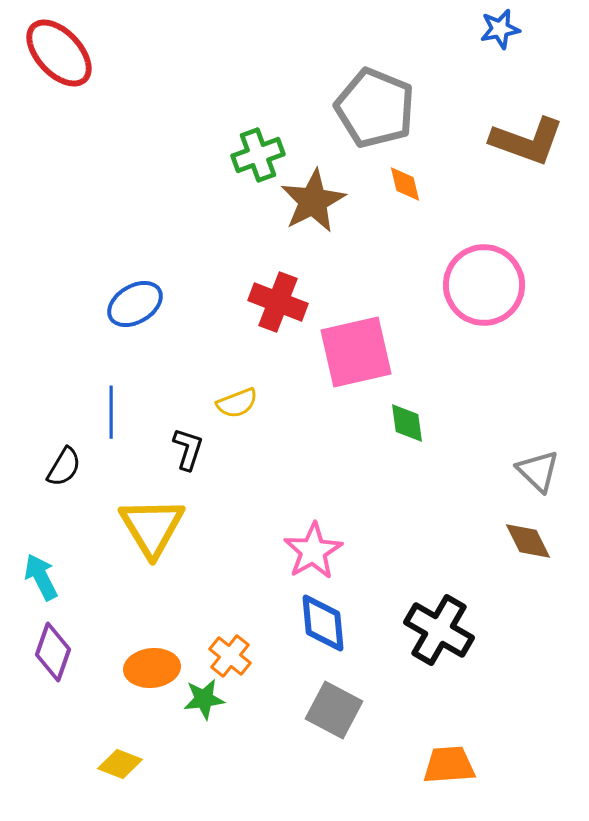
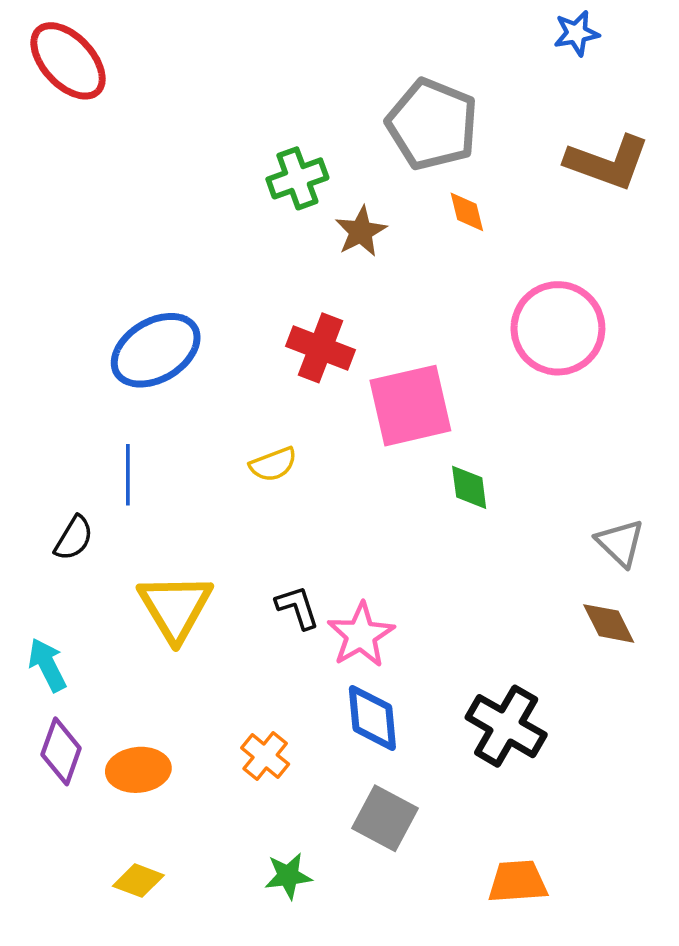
brown star: (313, 201) -> (361, 231), size x0.7
blue ellipse: (135, 304) -> (156, 350), size x1.4
black L-shape: (188, 449) -> (297, 607), moved, turned -36
orange ellipse: (152, 668) -> (138, 770), moved
green star: (204, 699) -> (288, 876), moved

